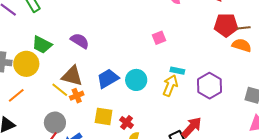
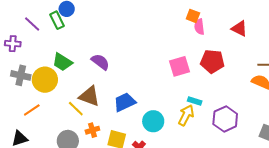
red pentagon: (226, 25) -> (212, 61), moved
pink square: (159, 38) -> (180, 66), size x1.5
cyan circle: (136, 80) -> (153, 121), moved
orange cross: (77, 96) -> (92, 130), moved

